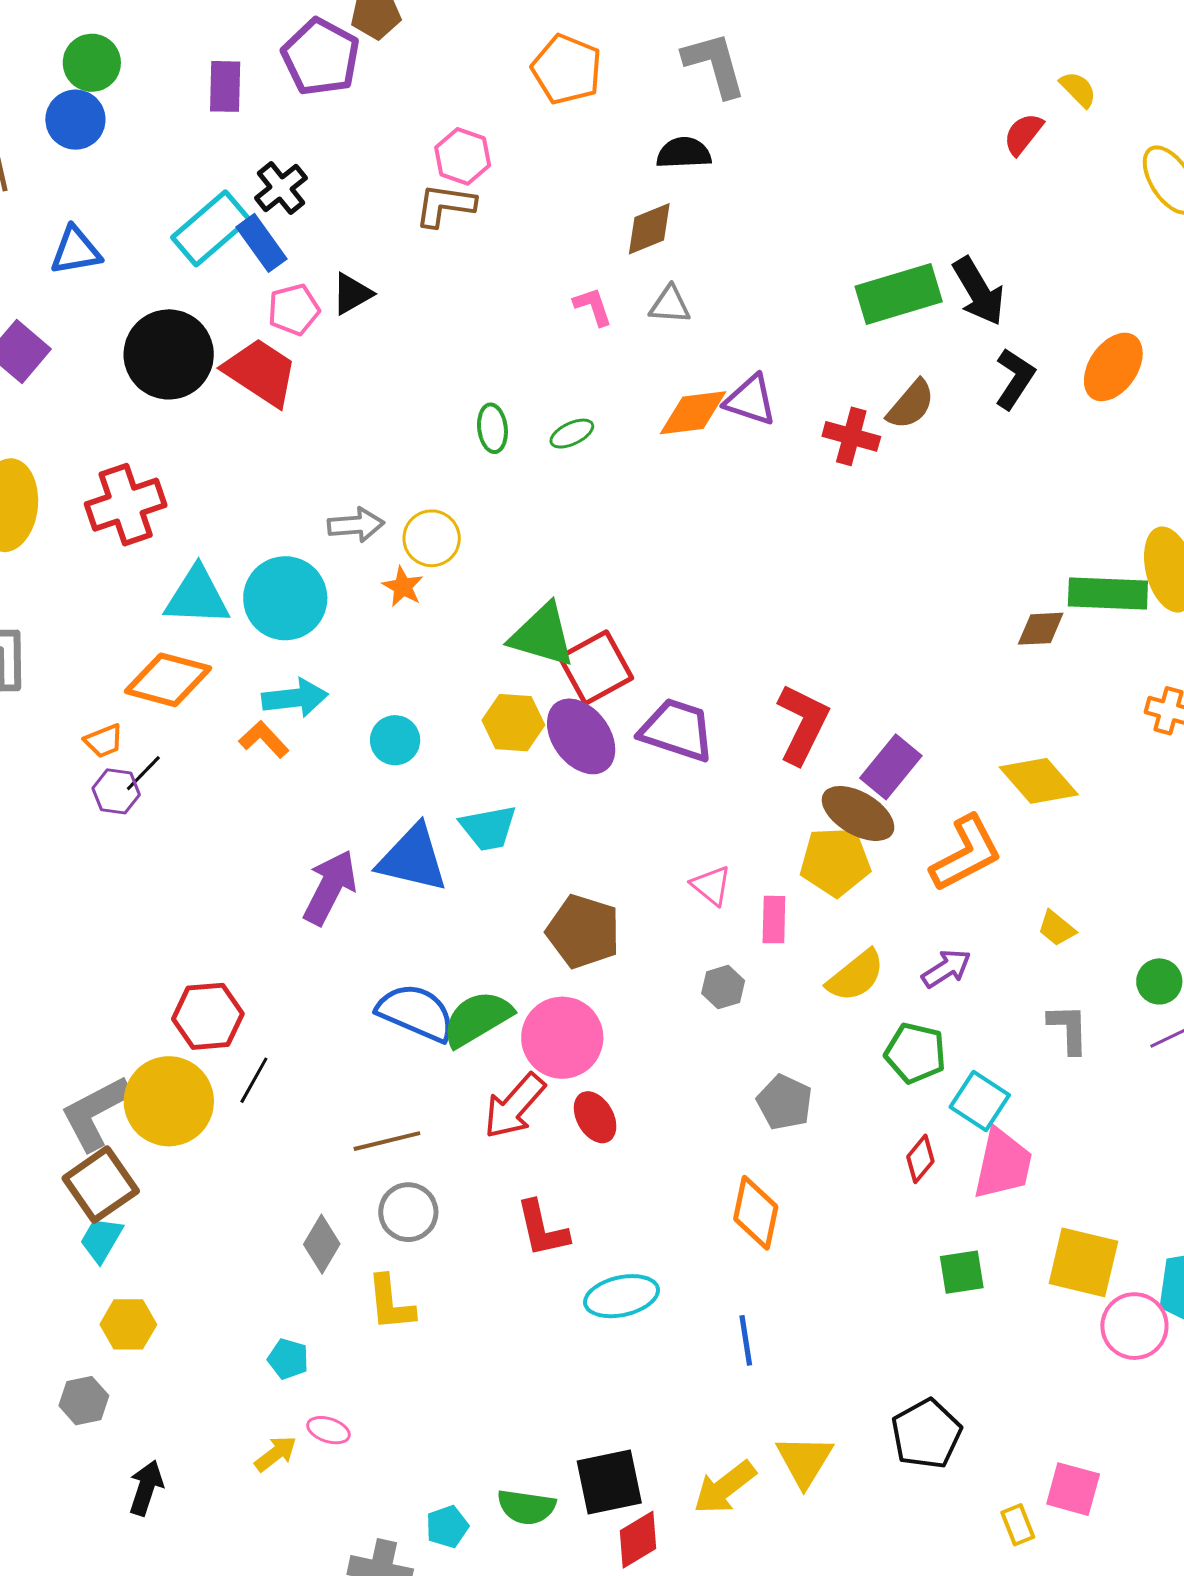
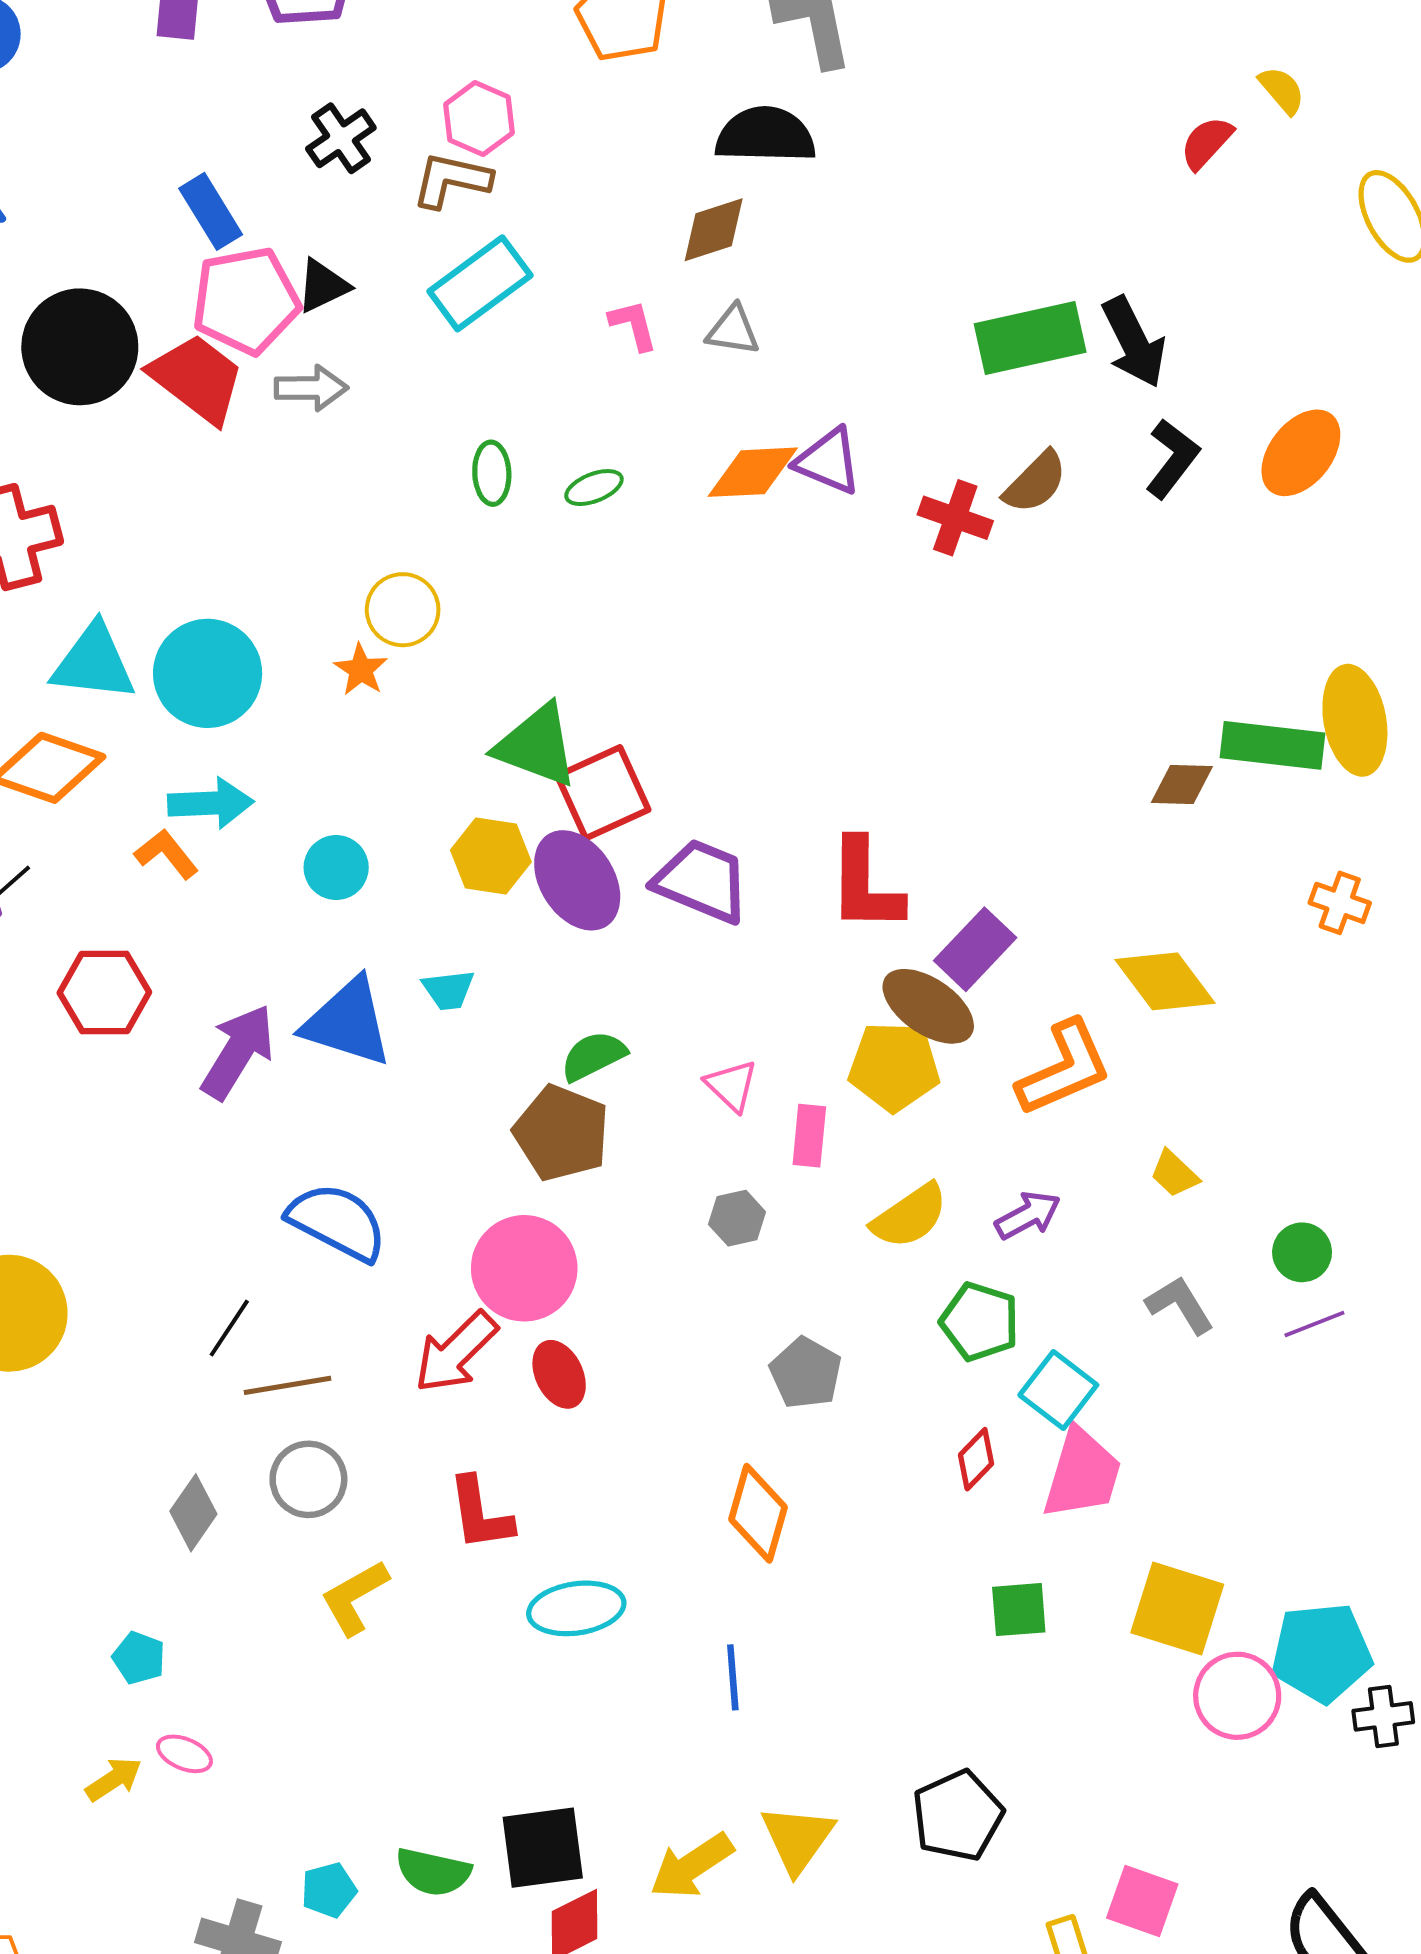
black semicircle: (684, 153) -> (765, 135), size x1.4
black cross: (281, 188) -> (341, 138), moved
cyan rectangle: (211, 228) -> (480, 283), moved
pink pentagon: (294, 310) -> (246, 301), size x1.6
gray arrow: (356, 525) -> (311, 388), moved
red L-shape: (803, 724) -> (865, 885), turned 150
cyan trapezoid: (488, 828) -> (448, 990), size x0.7
red hexagon: (208, 1016) -> (104, 993), moved
green semicircle: (477, 1019) -> (593, 1056), moved, size x0.7
gray L-shape: (1068, 1029) -> (1180, 1305), turned -34
black line: (254, 1080) -> (229, 1328), moved
yellow L-shape: (391, 1303) -> (355, 1597), moved, turned 62

